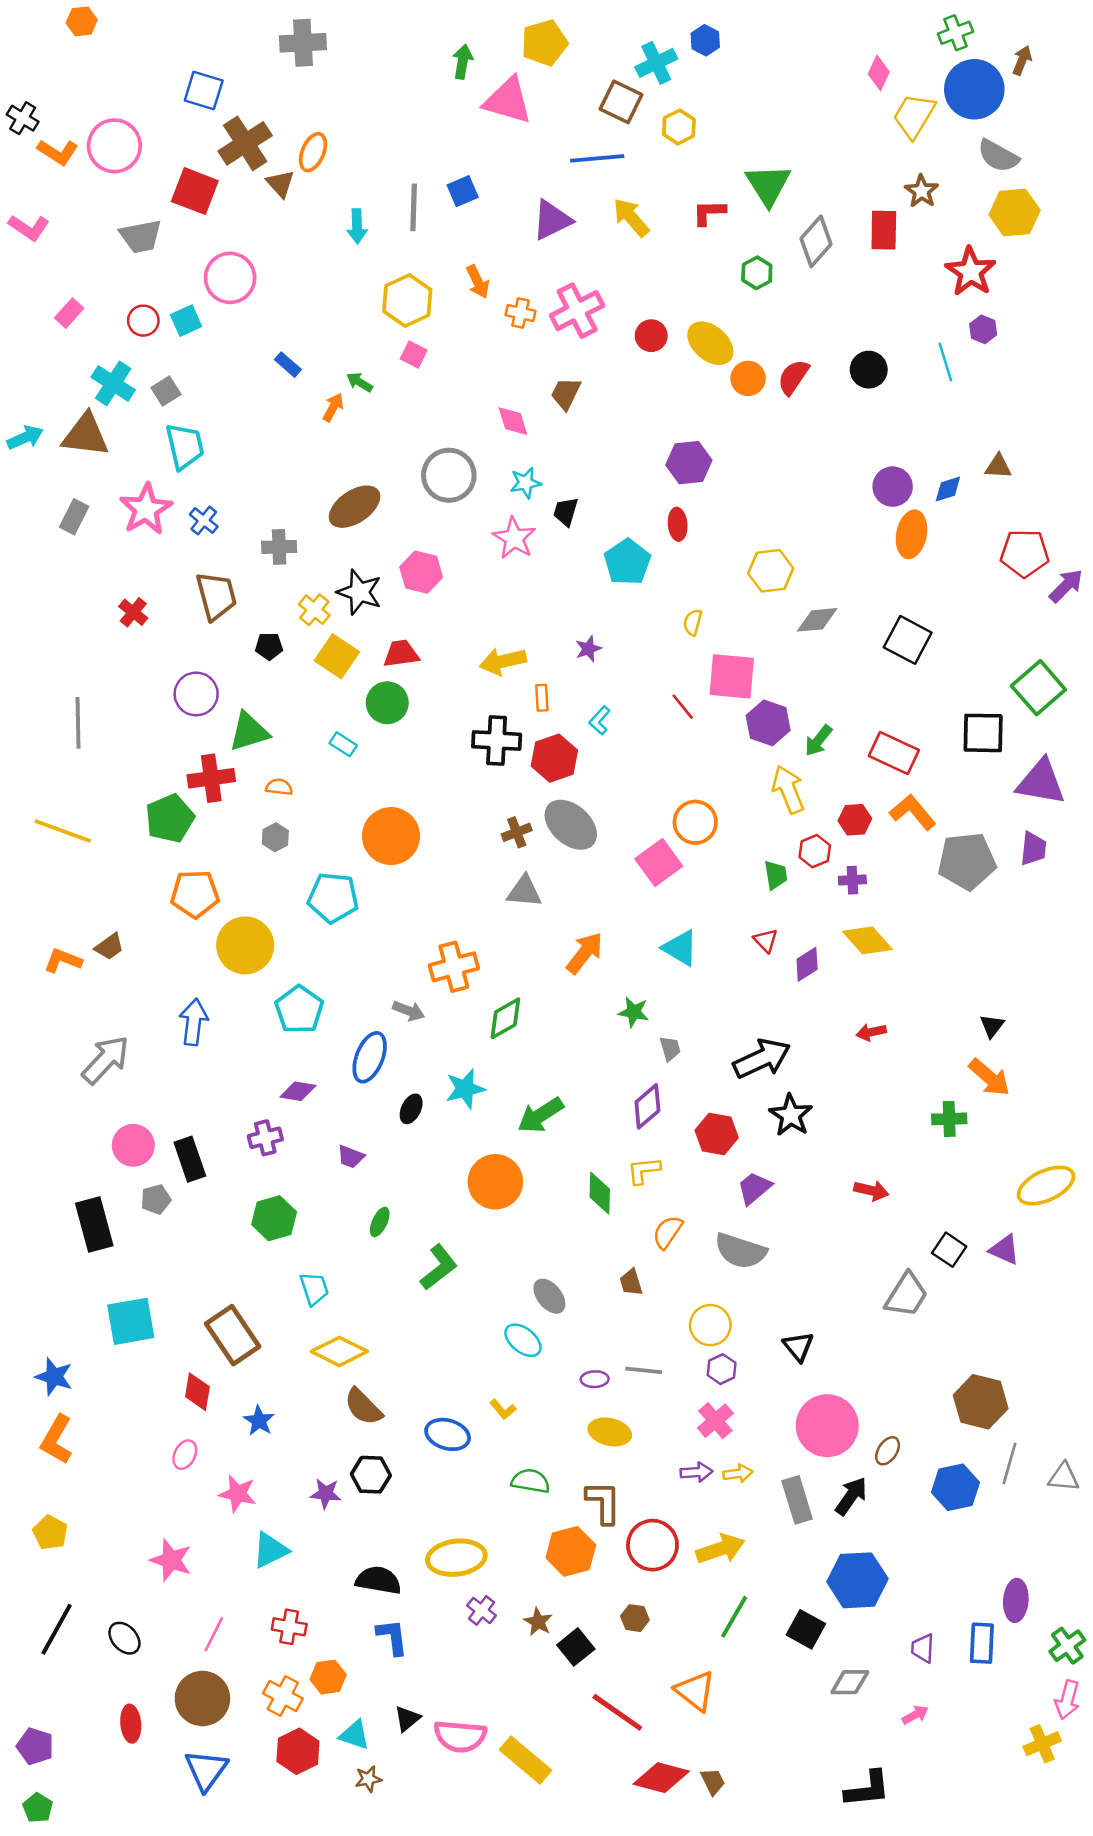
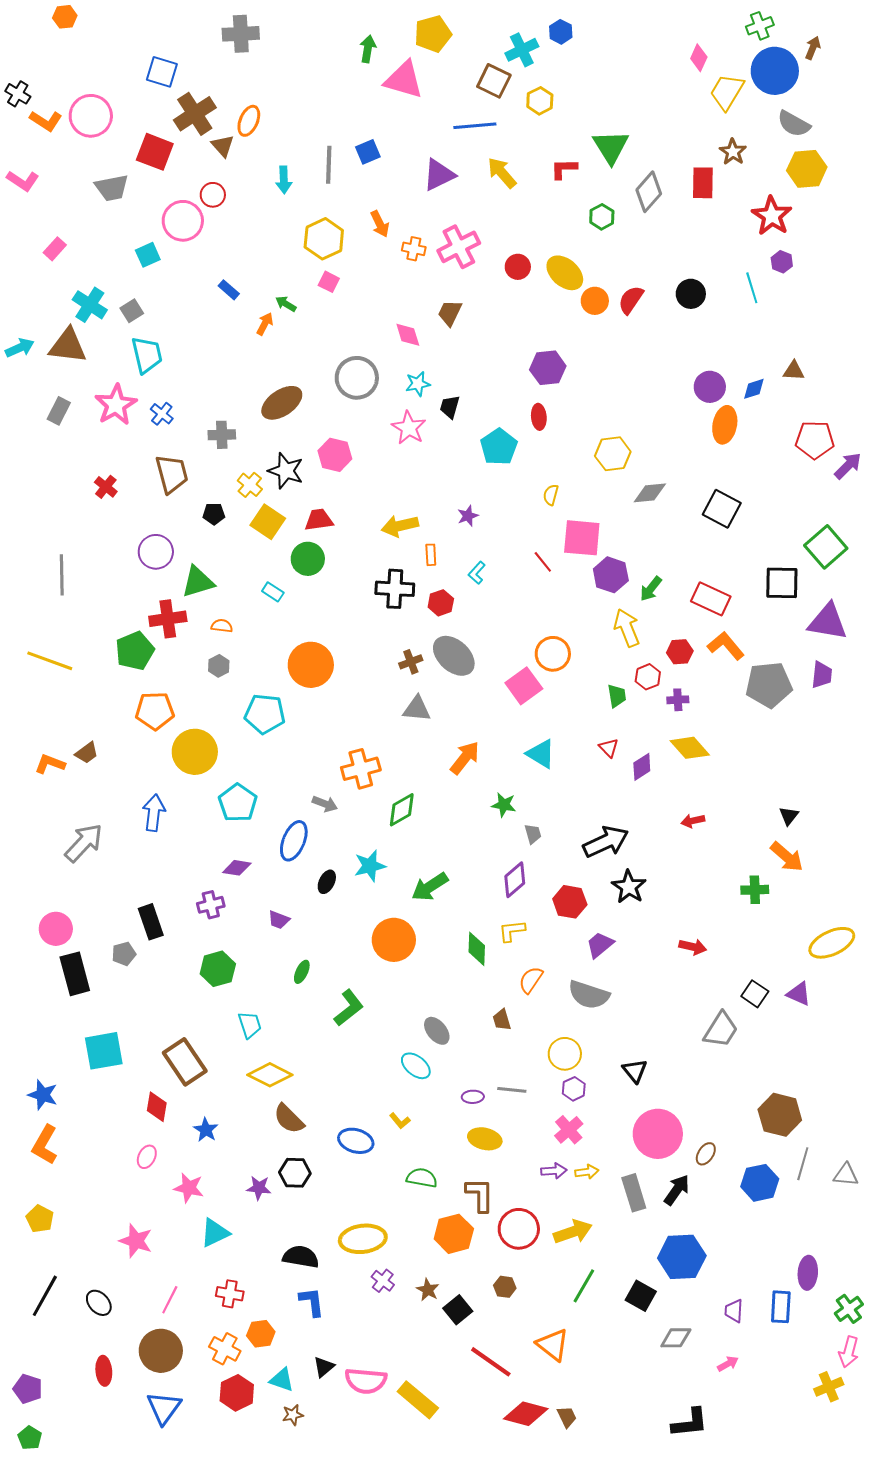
red circle: (143, 321) -> (213, 195), moved
red hexagon: (554, 758) -> (441, 603), size x0.7
pink circle: (133, 1145) -> (56, 929), moved

